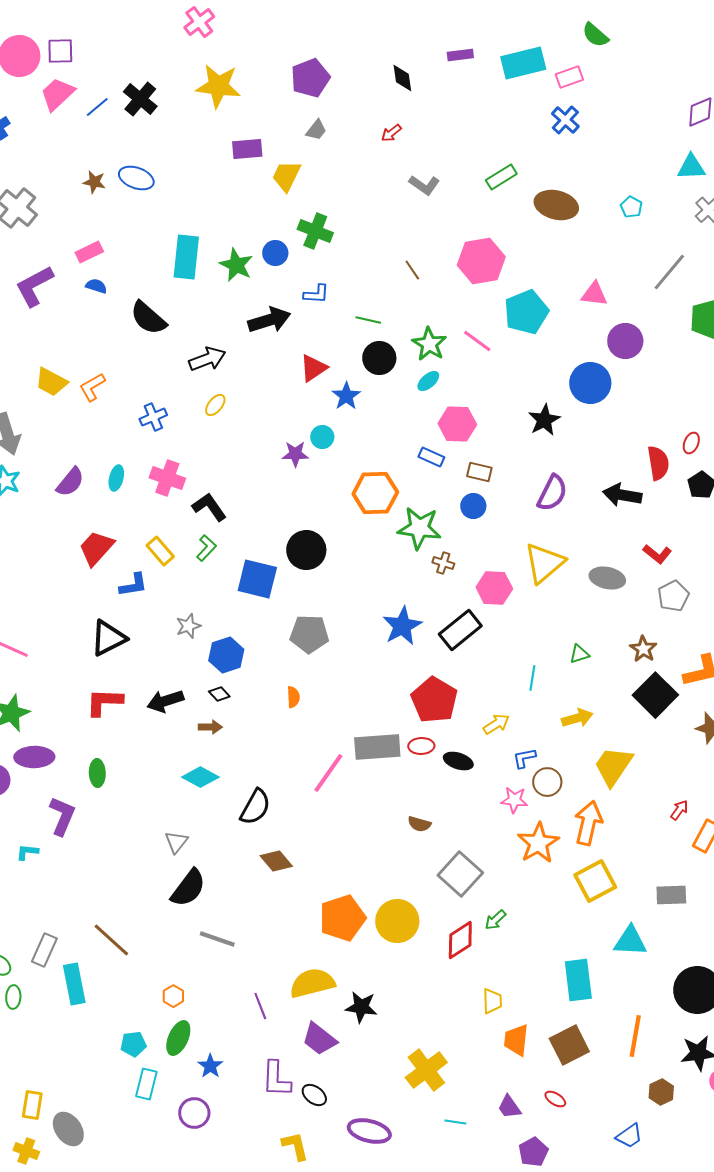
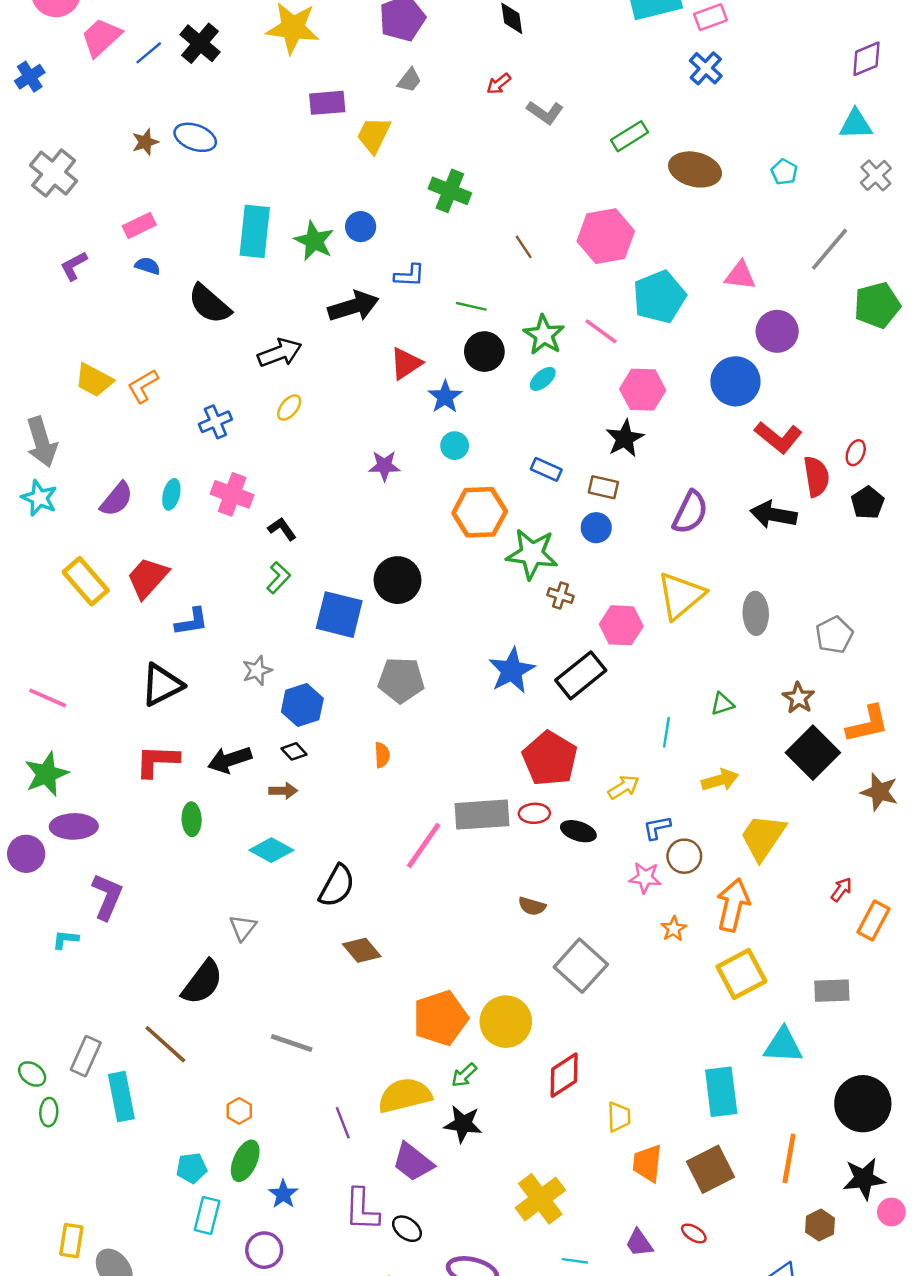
brown star: (94, 182) -> (145, 142), turned -30
gray L-shape: (424, 185) -> (545, 112), moved
green cross: (315, 231) -> (450, 191), moved
purple L-shape: (34, 286) -> (74, 266), size x0.6
black star: (544, 420) -> (625, 438), moved
pink hexagon: (457, 424) -> (643, 390), moved
cyan circle: (322, 437) -> (455, 446), moved
black L-shape: (209, 507) -> (282, 529), size x0.7
yellow rectangle: (160, 551) -> (86, 581), moved, size x1.4
red L-shape: (657, 554) -> (778, 437), moved, size x1.4
gray ellipse: (607, 578) -> (756, 613), turned 76
green ellipse: (97, 773) -> (192, 819), moved
orange star: (538, 843) -> (674, 929), size x0.5
black semicircle: (188, 888) -> (202, 982), moved
green arrow: (495, 920) -> (464, 1075), moved
red diamond: (460, 940) -> (564, 1075), moved

